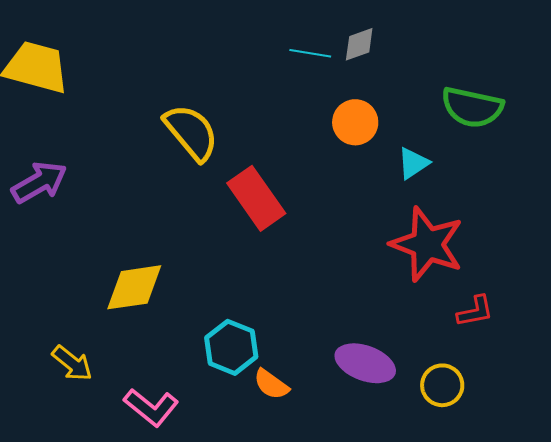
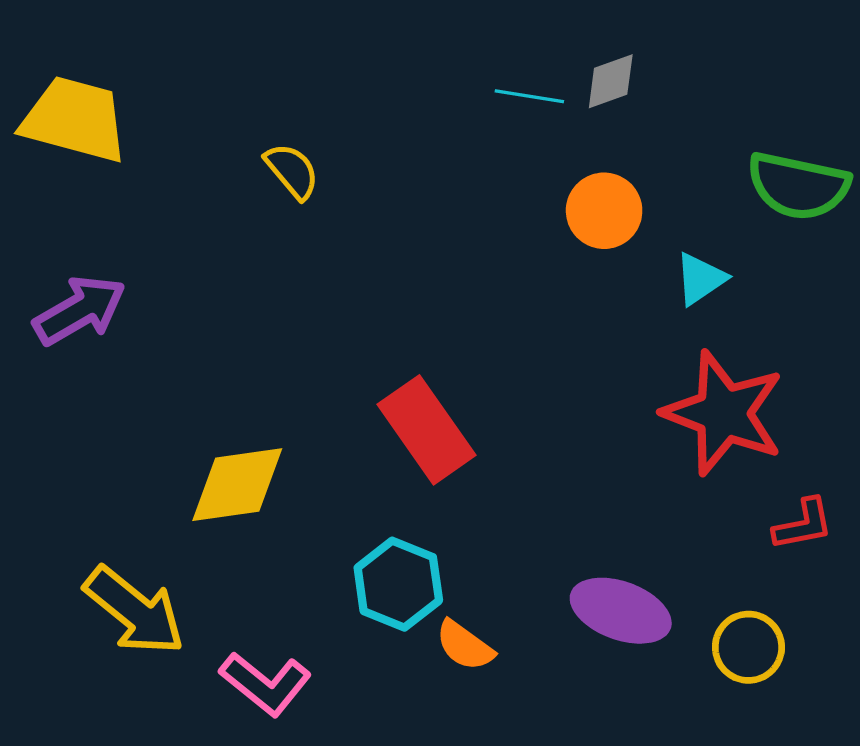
yellow semicircle: (191, 132) -> (292, 171), moved, size x0.6
red rectangle: (256, 198) -> (426, 430), moved
yellow arrow: (72, 363) -> (134, 611), size x1.5

